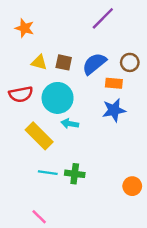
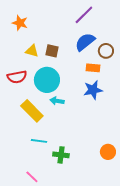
blue semicircle: (94, 64) -> (85, 42), moved
green cross: (75, 174) -> (61, 155), moved

